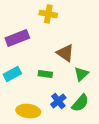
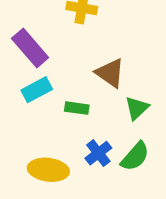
purple rectangle: (17, 38) -> (30, 48), turned 70
cyan rectangle: (12, 74) -> (37, 90), moved

